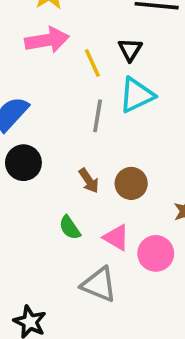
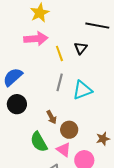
cyan triangle: (137, 95) -> (82, 90), moved
brown circle: (131, 183) -> (69, 130), moved
green semicircle: (70, 228) -> (39, 142), size x1.5

